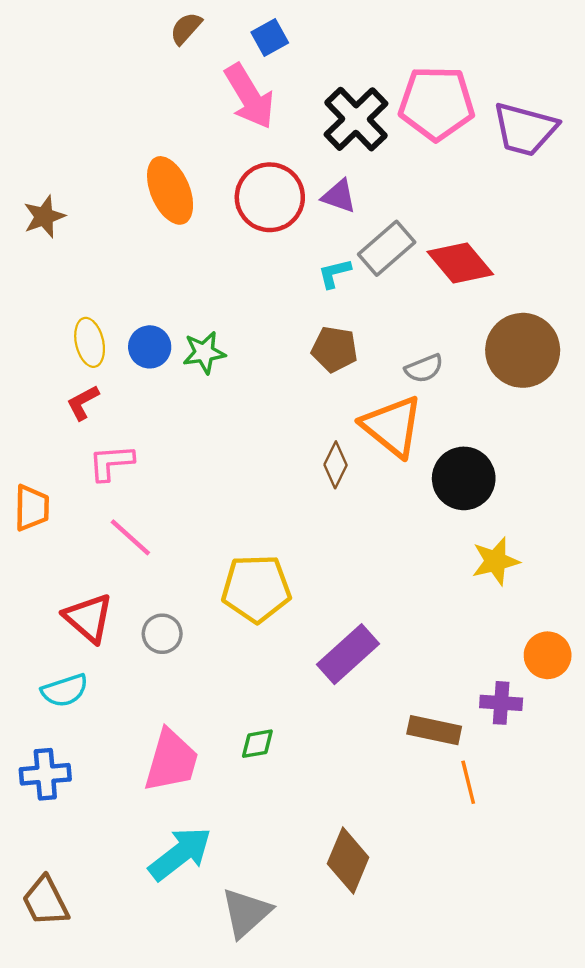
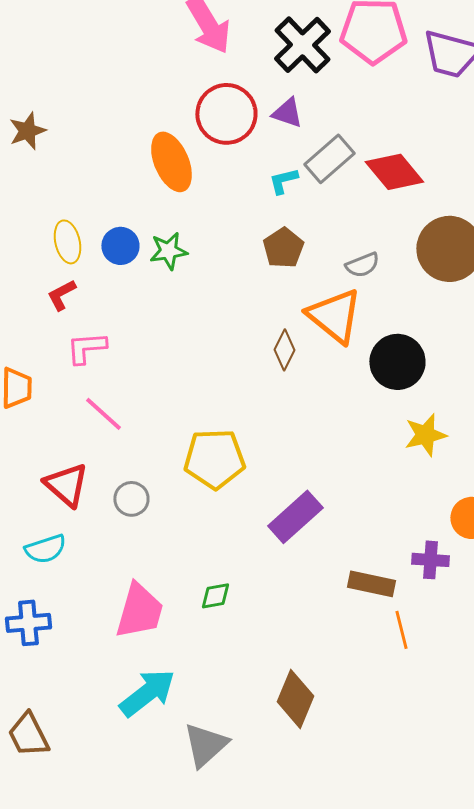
orange ellipse: (170, 190) -> (171, 162), moved
brown pentagon: (334, 349) -> (283, 248), turned 30

